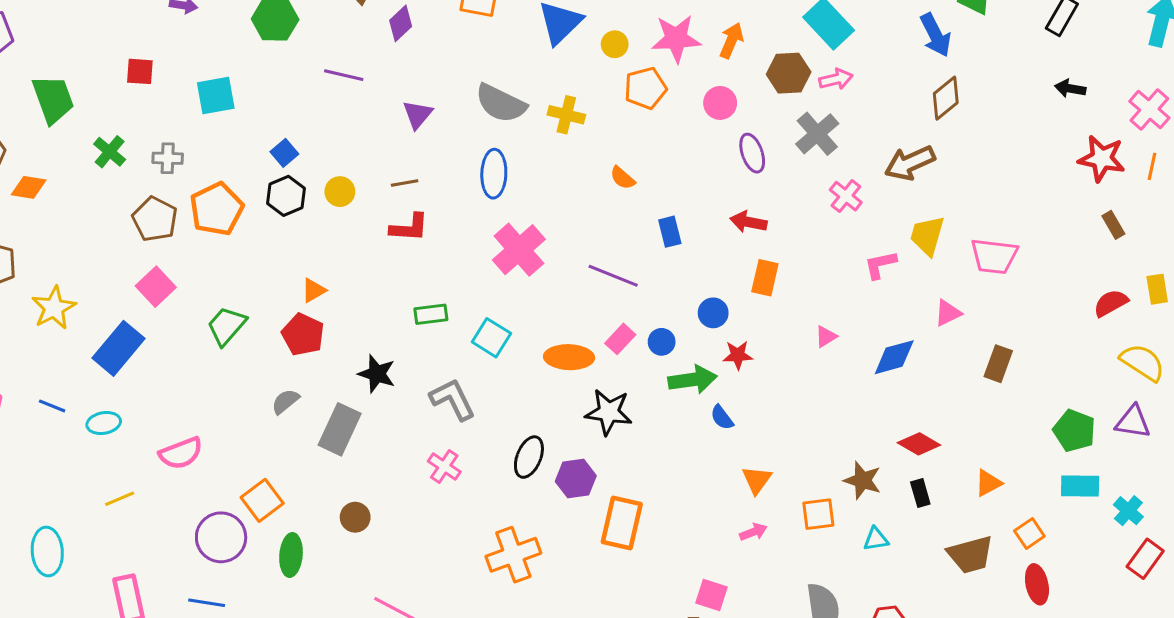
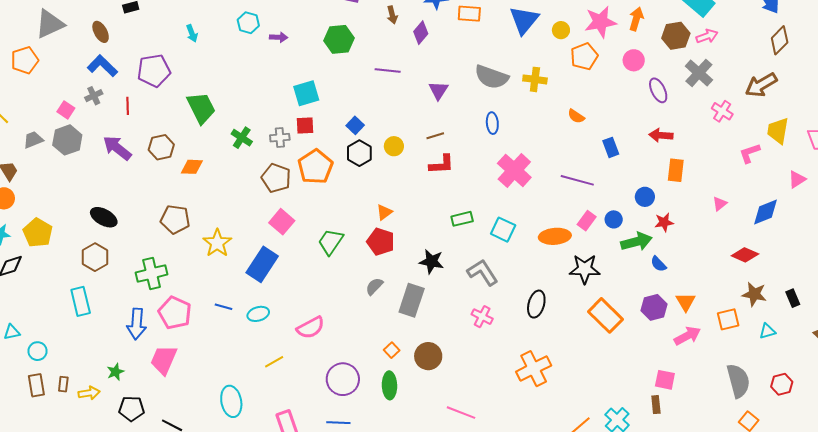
red square: (140, 71) -> (305, 125), moved
blue ellipse: (494, 174) -> (492, 123), size x0.7
red diamond: (919, 444) -> (745, 255), moved
purple hexagon: (576, 479) -> (654, 307), moved
orange square: (262, 500) -> (392, 350), moved, size x0.6
brown circle: (355, 517) -> (428, 356), size x1.4
orange rectangle: (622, 523) -> (605, 315), moved, turned -52
pink arrow: (753, 532) -> (687, 336), size x1.5

